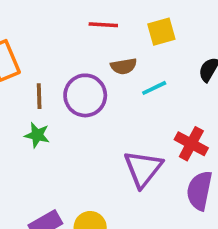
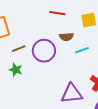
brown line: (39, 96) -> (19, 49), turned 64
purple triangle: (143, 169) -> (72, 94), turned 40

